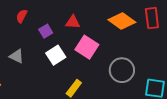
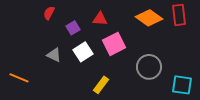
pink square: (87, 47) -> (114, 44), turned 30
gray triangle: (17, 56) -> (54, 55), moved

